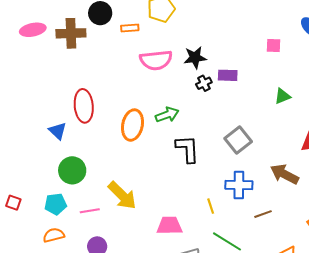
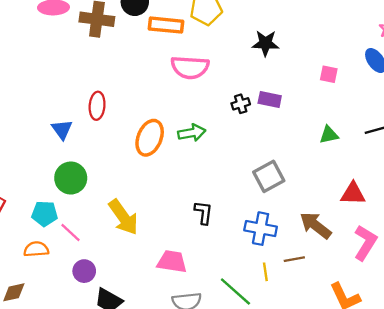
orange rectangle: (130, 28) -> (166, 25), size x1.6
black star: (195, 58) -> (265, 43), moved
red ellipse: (84, 106) -> (97, 106), size x0.7
black L-shape: (187, 149) -> (203, 213), moved, size x0.7
yellow line: (211, 206) -> (265, 272), moved
pink line: (90, 211) -> (70, 232), moved, turned 42
brown line: (263, 214) -> (294, 259), moved

